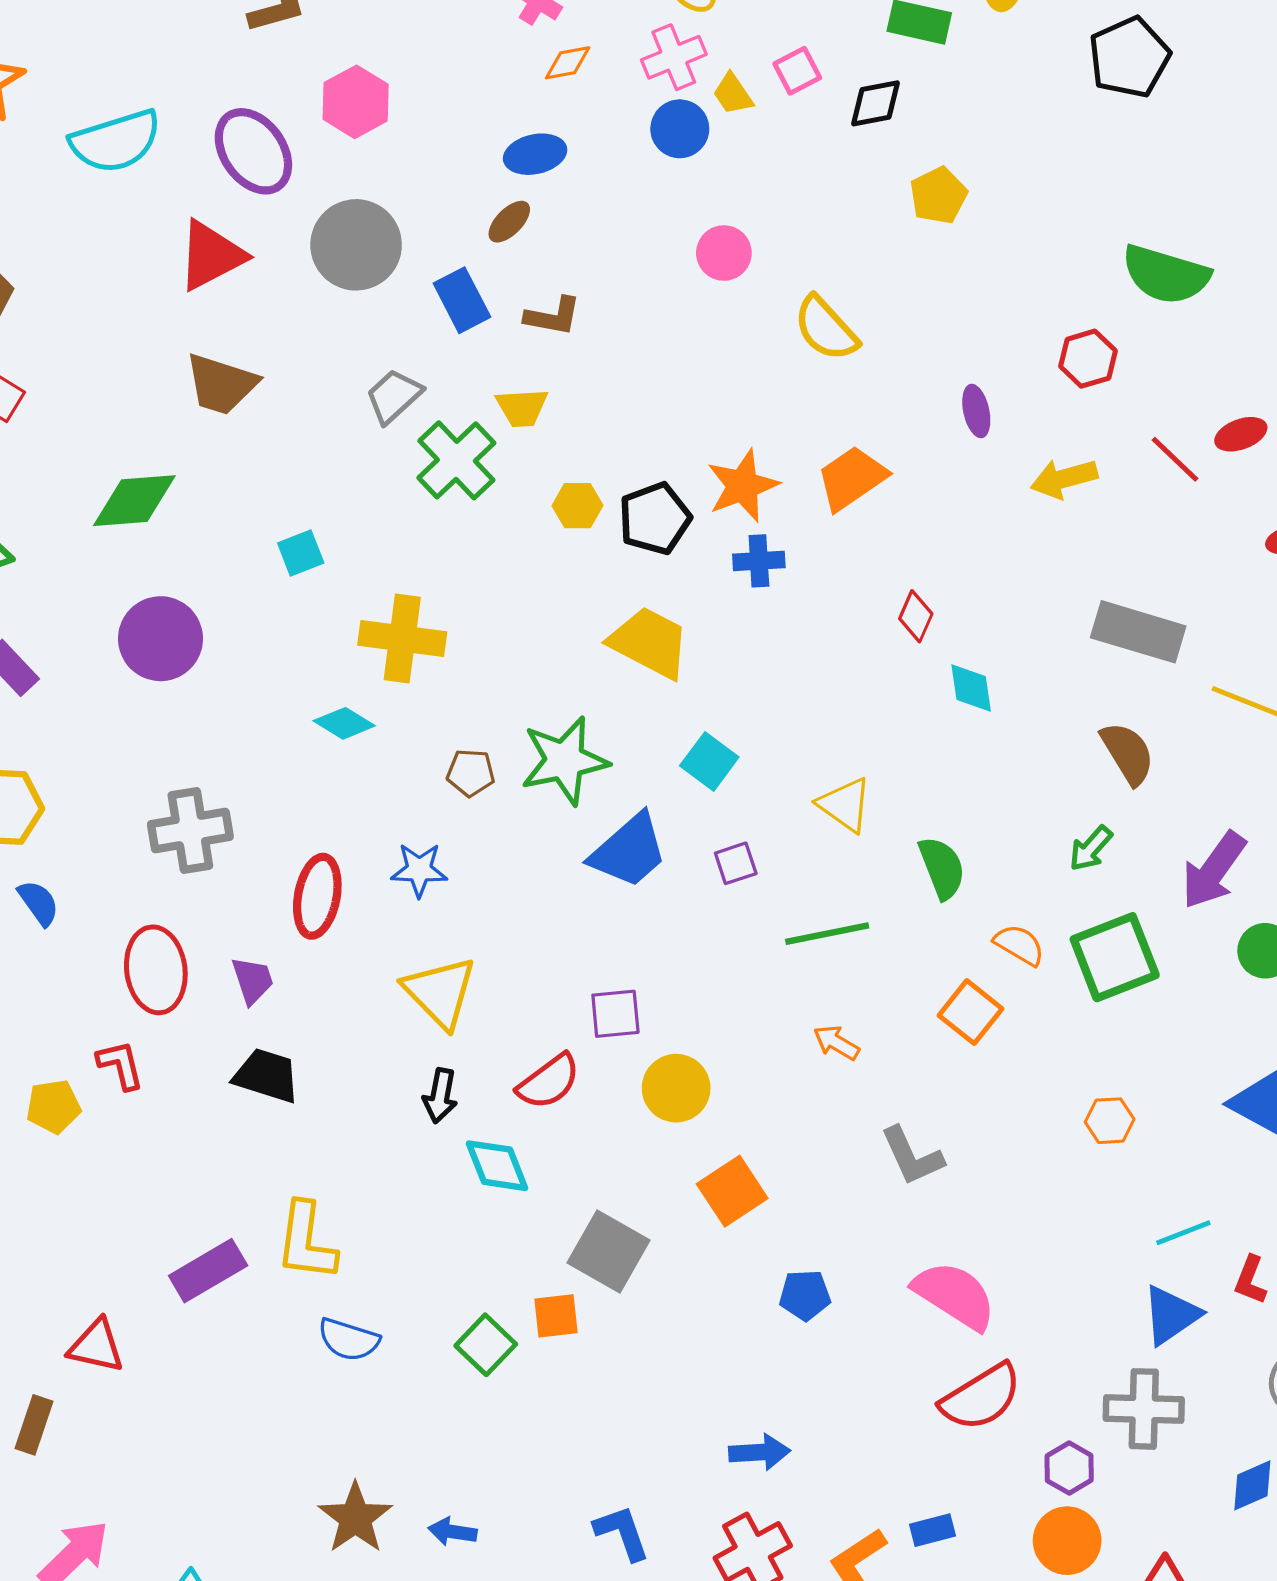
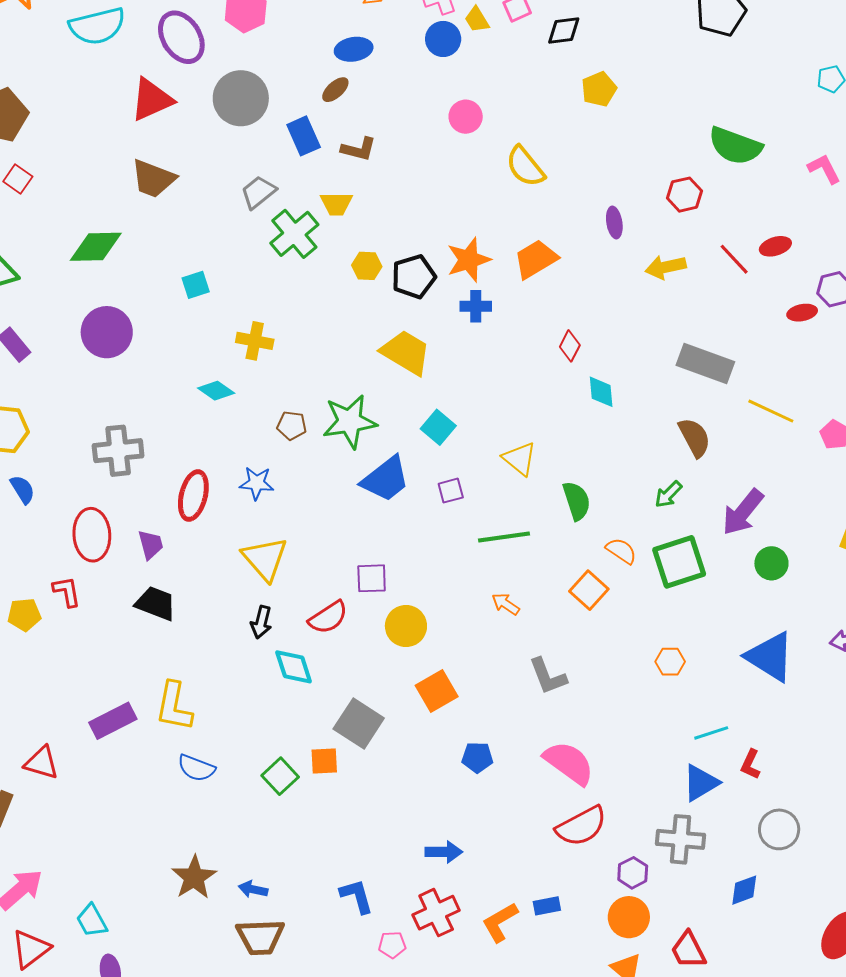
yellow cross: (402, 639) -> (255, 341), size x0.7

